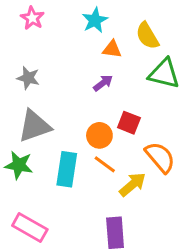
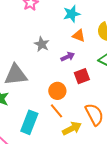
gray star: (28, 78) -> (42, 44), moved
red square: (129, 123) -> (82, 76), moved, turned 35
cyan rectangle: (67, 169) -> (29, 122), moved

